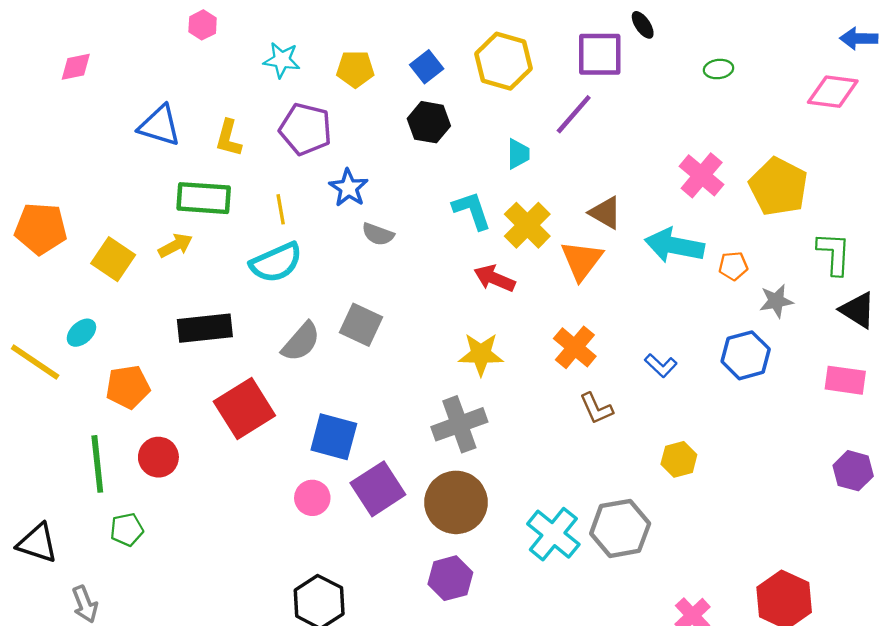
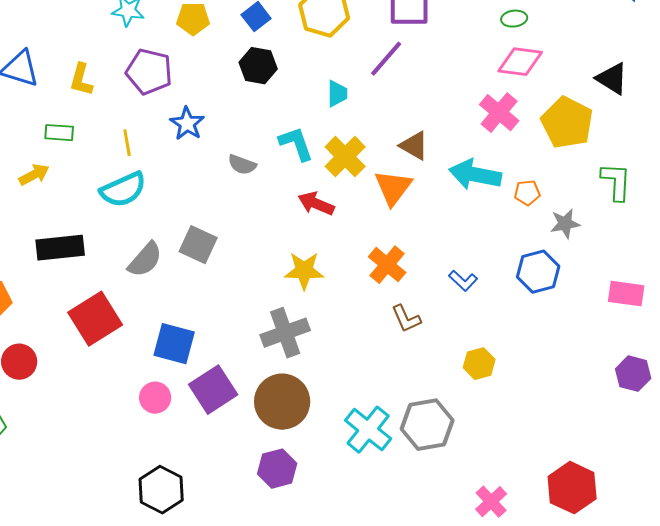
pink diamond: (833, 92) -> (520, 62), moved
green rectangle: (204, 198) -> (59, 133), size x0.6
gray semicircle: (378, 234) -> (242, 165), moved
black triangle: (858, 310) -> (612, 79), moved

